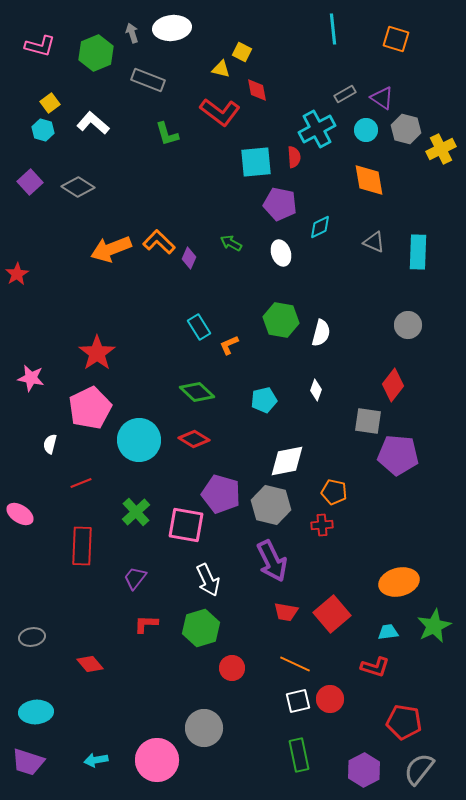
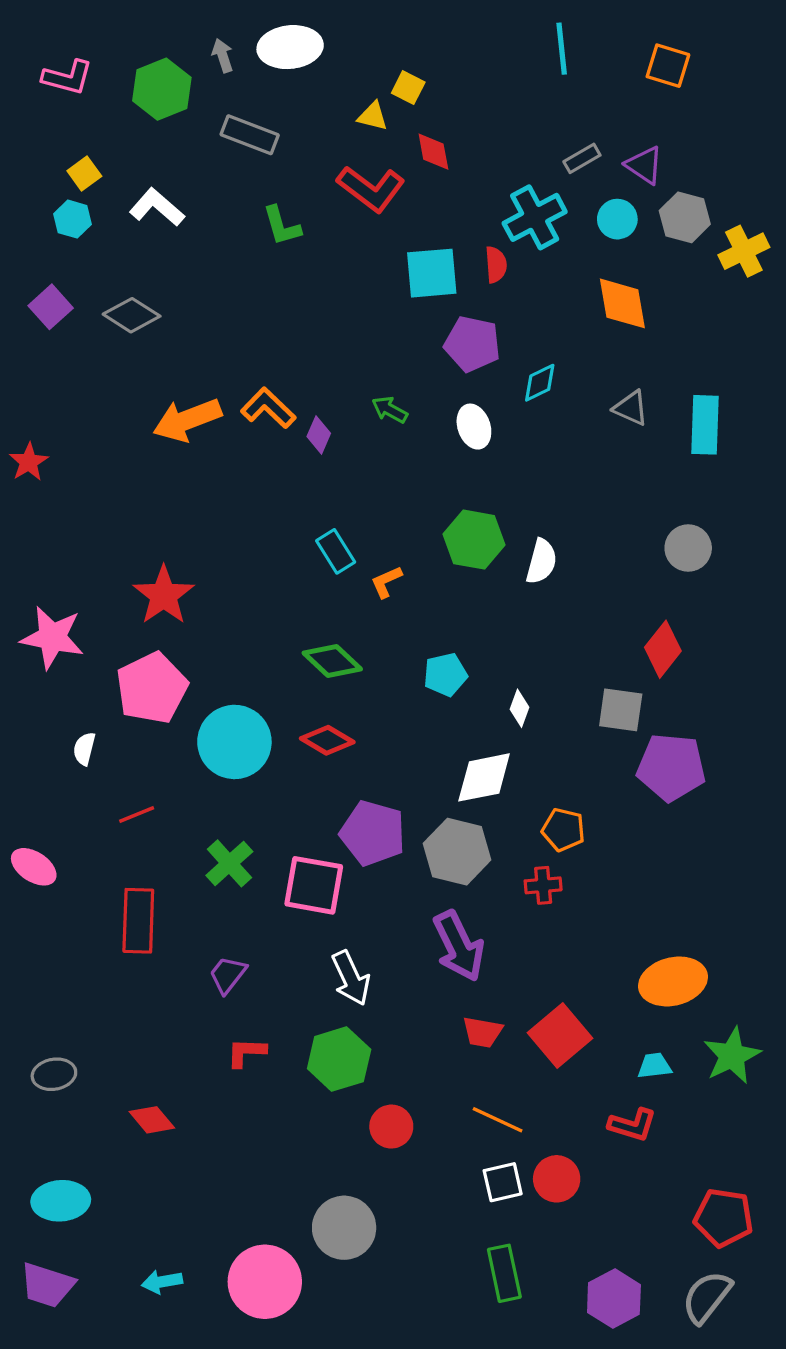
pink star: (31, 378) -> (52, 637), size x1.4
white diamond: (316, 390) -> (520, 708), moved
red pentagon: (404, 722) -> (724, 1218), moved

